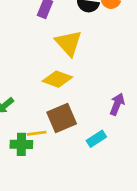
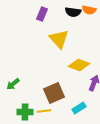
yellow diamond: (57, 79) -> (79, 65), moved
yellow line: (37, 133) -> (44, 111), moved

